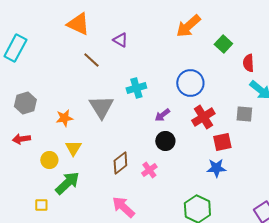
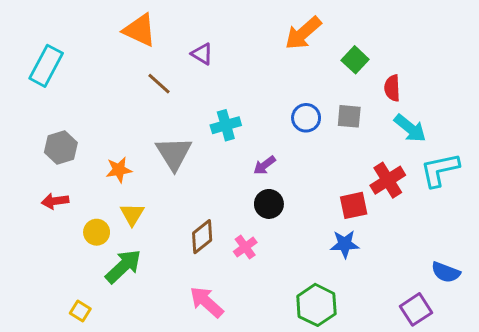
blue circle: (190, 83) -> (306, 118), size x0.7
gray square: (244, 114) -> (349, 116), moved
red cross: (203, 117) -> (388, 180), moved
yellow square: (41, 205) -> (80, 311), moved, turned 32

